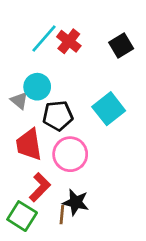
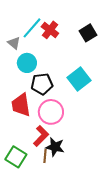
gray triangle: (19, 100) -> (14, 43), moved
red L-shape: (40, 187) -> (41, 136), moved

